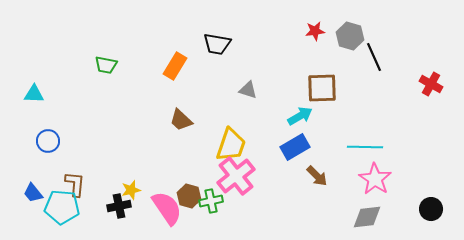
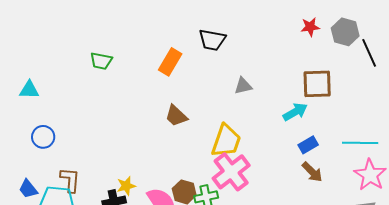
gray triangle: (248, 90) -> (243, 86), turned -30
blue rectangle: (295, 147) -> (308, 145), moved, size x0.7

